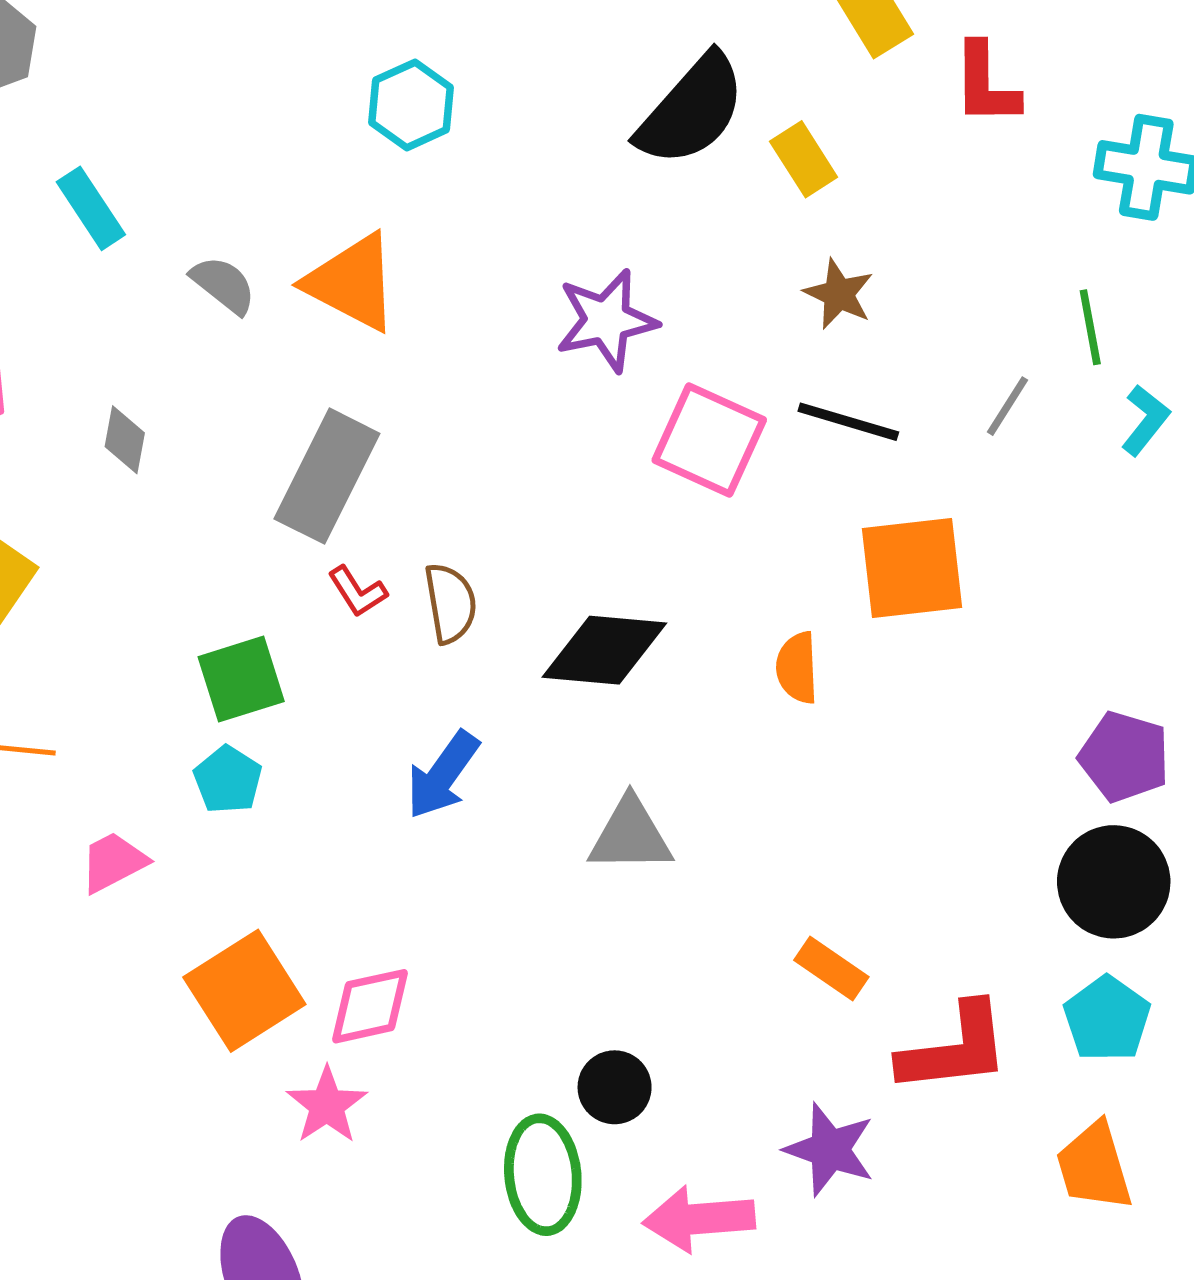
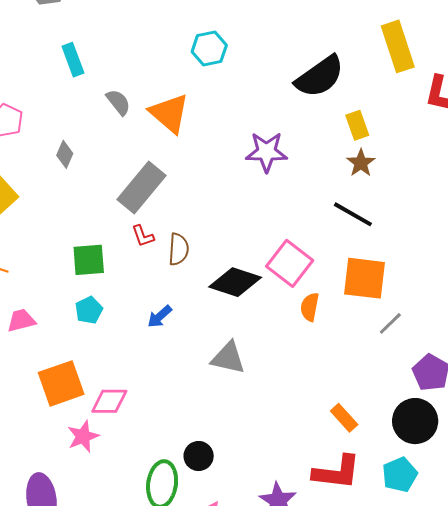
yellow rectangle: (804, 159) -> (357, 125), moved
gray line: (1008, 406) -> (390, 323), moved
pink square: (709, 440) -> (290, 263), moved
blue arrow: (443, 775) -> (160, 317), size x0.7
cyan pentagon: (228, 780) -> (89, 310), moved
orange rectangle: (831, 968) -> (344, 418), moved

